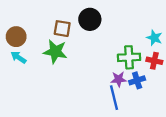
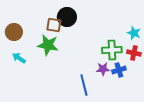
black circle: (90, 19) -> (67, 17), moved
cyan arrow: (18, 57) -> (19, 58), moved
blue line: (114, 98) -> (84, 85), moved

